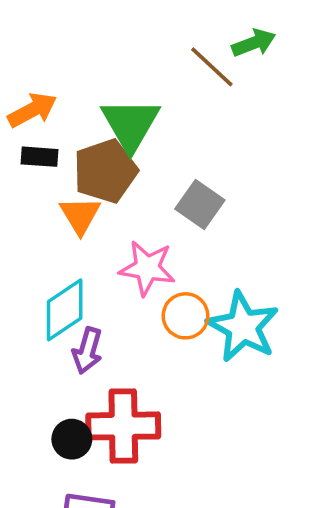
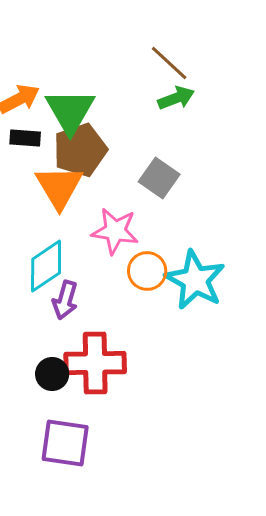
green arrow: (254, 43) -> (176, 98), moved
green triangle: (130, 124) -> (70, 111), moved
orange triangle: (80, 215) -> (59, 187), size x1.4

